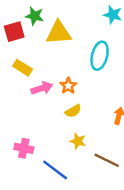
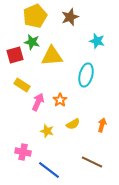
pink arrow: (42, 88) -> (38, 102), turned -48
yellow semicircle: (73, 111) -> (73, 124), moved
yellow star: (78, 141) -> (47, 131), moved

